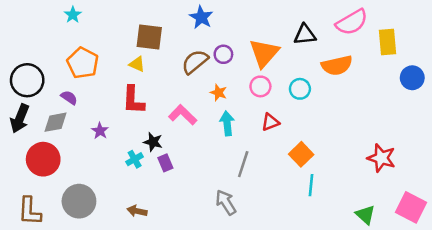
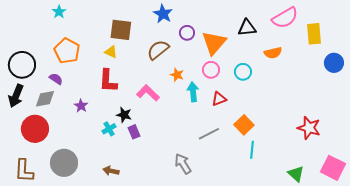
purple circle: (223, 54) -> (187, 33), moved
orange semicircle: (337, 65) -> (273, 53), size x0.7
cyan arrow: (227, 123) -> (193, 92), moved
gray line: (243, 164) -> (209, 134), moved, turned 45

